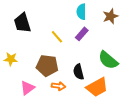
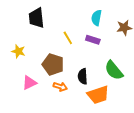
purple rectangle: (82, 34) -> (93, 40), turned 56

